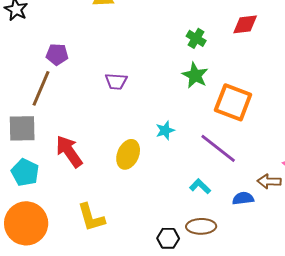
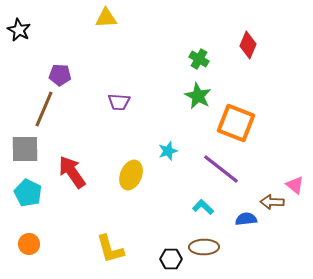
red diamond: (245, 24) -> (248, 45), turned -60
yellow L-shape: (91, 217) -> (110, 249), moved
orange circle: (26, 223) -> (29, 244), size x0.5

